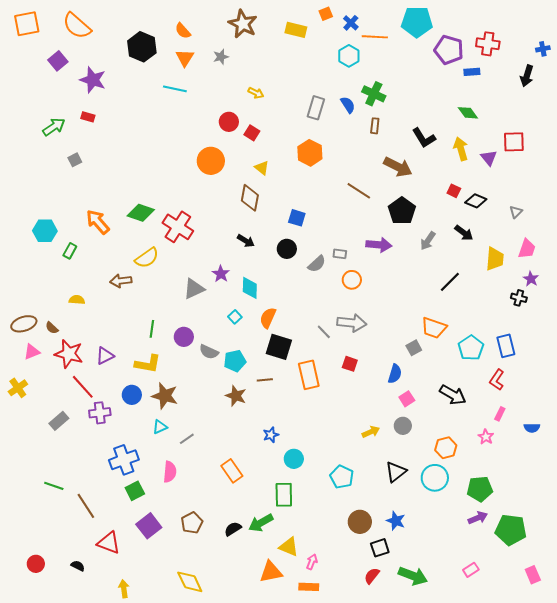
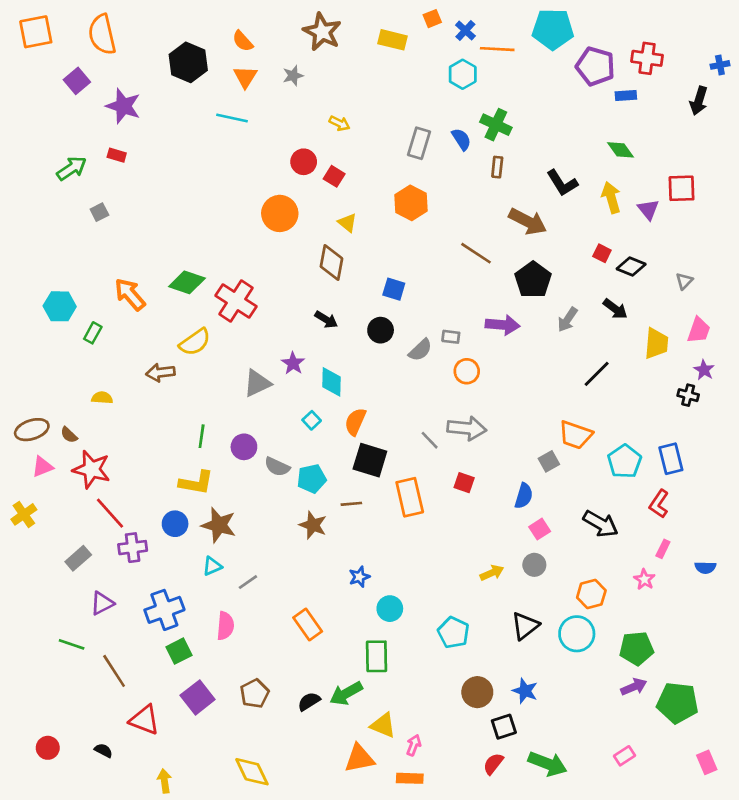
orange semicircle: (77, 26) -> (102, 34), turned 36
purple triangle: (105, 356) -> (102, 603), moved

